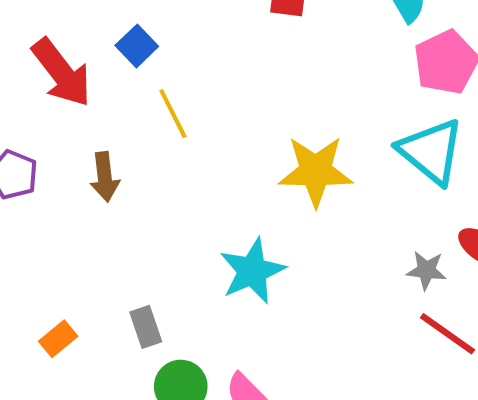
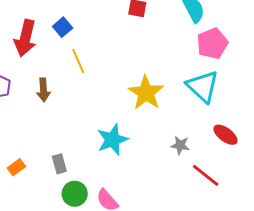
red arrow: (62, 73) -> (25, 38), turned 48
yellow star: (316, 171) -> (146, 93), turned 30
gray star: (426, 270) -> (180, 145), moved

